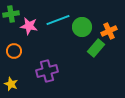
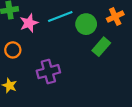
pink star: (29, 26) -> (29, 23), turned -30
orange cross: (109, 31) -> (115, 17), moved

